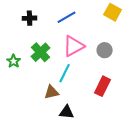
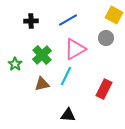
gray circle: (105, 50) -> (106, 38), moved
brown triangle: (52, 92) -> (42, 84), moved

